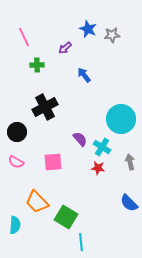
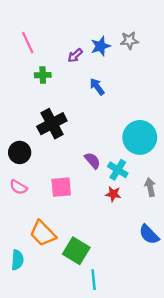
blue star: (88, 29) -> (100, 46), moved, turned 30

